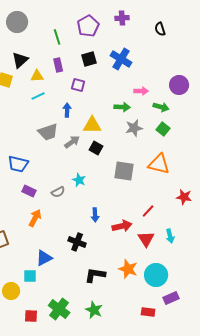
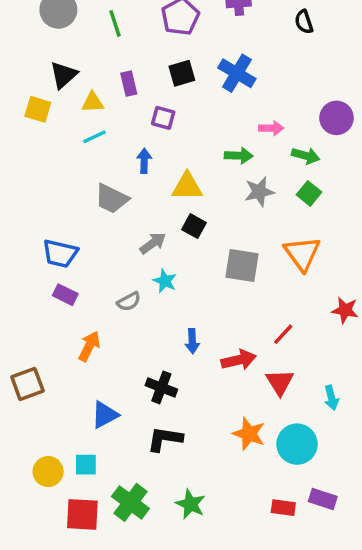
green line: (57, 37) -> (115, 23), moved
gray trapezoid: (48, 132) -> (112, 199), turned 45
gray arrow: (72, 142) -> (153, 243), moved
orange triangle: (159, 164) -> (302, 254), turned 40
purple rectangle: (29, 191) -> (65, 295), moved
cyan arrow: (170, 236) -> (331, 398), moved
black L-shape: (95, 275) -> (165, 439), moved
cyan square: (30, 276) -> (86, 465), moved
purple rectangle: (171, 298) -> (323, 499), moved, turned 42
red square: (31, 316) -> (82, 514), size x1.5

